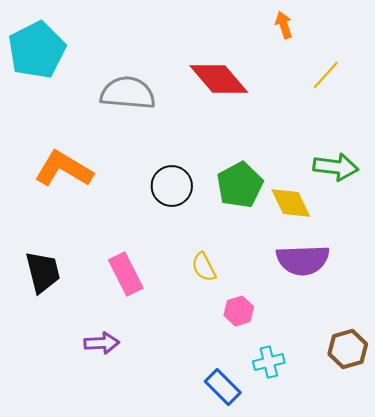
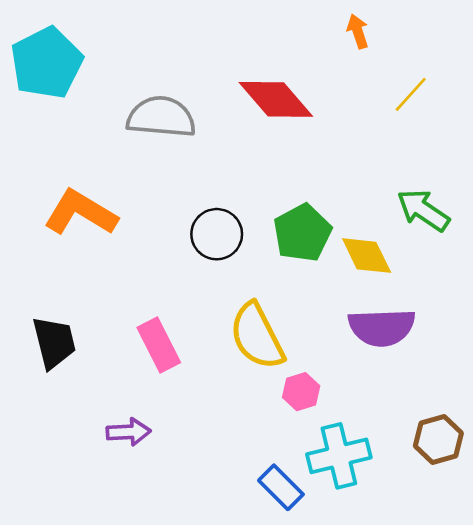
green arrow: (336, 167) -> (423, 210), turned -153
yellow semicircle: (204, 267) -> (257, 336), size x1.8
cyan cross: (269, 362) -> (339, 456), size x1.6

